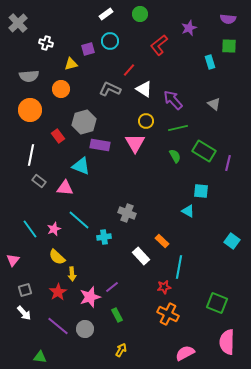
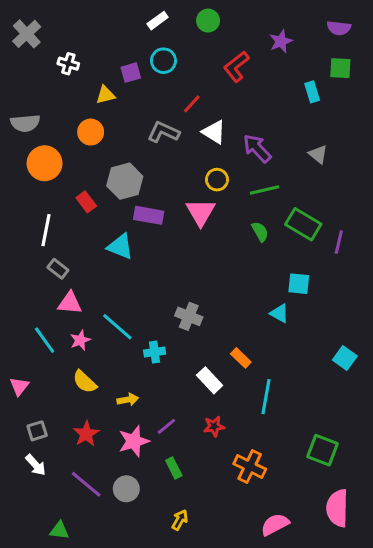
gray semicircle: (29, 76) -> (25, 123), moved
pink triangle: (65, 188) -> (70, 303), moved
yellow arrow: (72, 274) -> (128, 400), moved, turned -96
red star: (164, 287) -> (214, 426), moved

